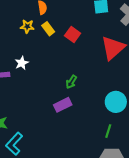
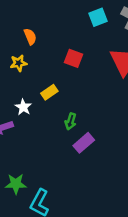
yellow rectangle: (48, 29) -> (49, 92), moved, turned -72
green arrow: (71, 82) -> (71, 121), moved

